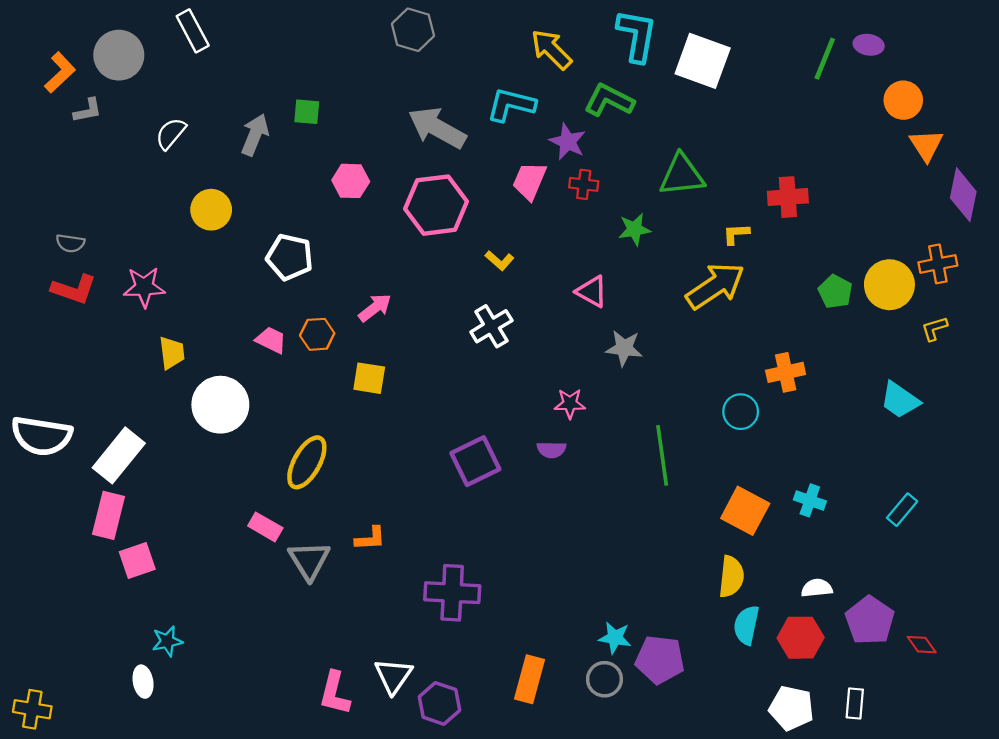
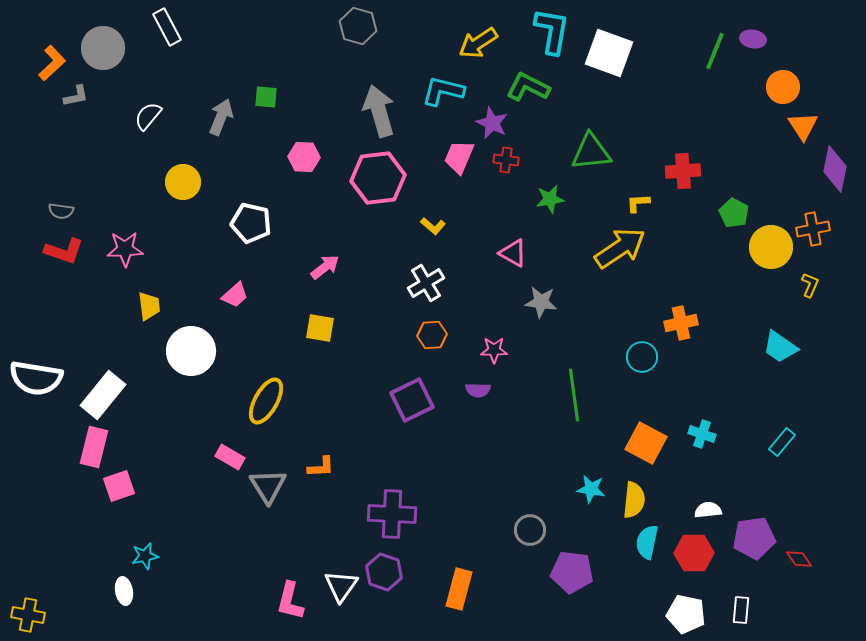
yellow arrow: (551, 49) -> (478, 43), turned -78
gray arrow: (437, 128) -> (379, 111), turned 45
green pentagon: (835, 292) -> (734, 213), moved
yellow L-shape: (934, 329) -> (810, 285), turned 130
orange hexagon: (317, 334) -> (432, 335), moved
pink trapezoid: (271, 340) -> (235, 295), turned 112
purple pentagon: (870, 620) -> (754, 538), turned 30
cyan star: (615, 638) -> (591, 489), moved
gray circle: (604, 679) -> (530, 530), moved
purple hexagon: (440, 703) -> (384, 572), moved

